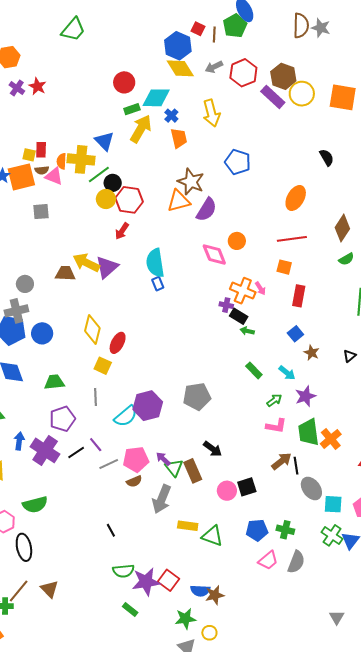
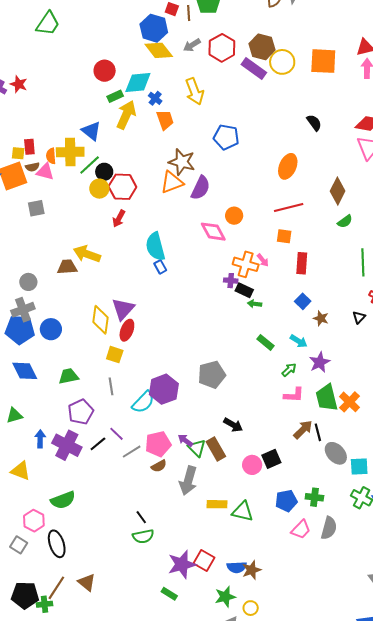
purple triangle: (107, 267) -> (123, 309), moved
green semicircle: (123, 571) -> (143, 536), moved

